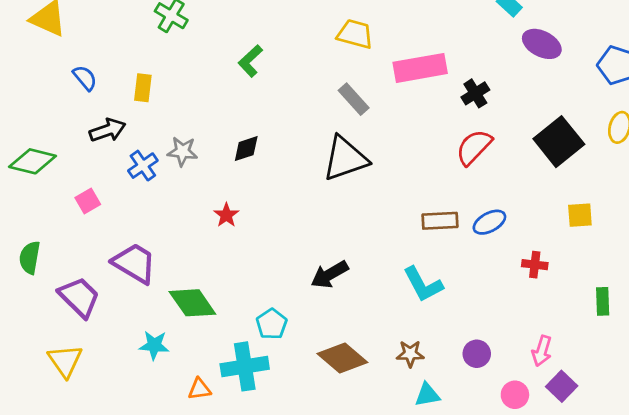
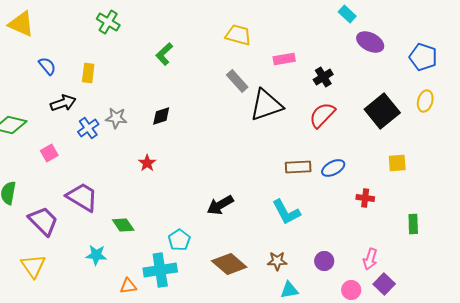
pink rectangle: (420, 68) -> (284, 59), size x0.6
black triangle: (345, 159) -> (266, 105), moved
green diamond: (192, 303) -> (123, 225), size x0.7

